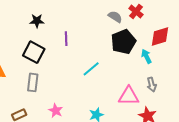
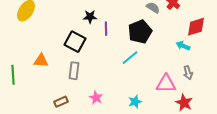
black star: (37, 21) -> (90, 17), moved
black pentagon: (123, 42) -> (140, 32), moved
cyan arrow: (146, 56) -> (183, 46), turned -40

